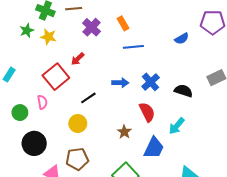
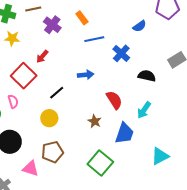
blue cross: (151, 82) -> (121, 53), moved

